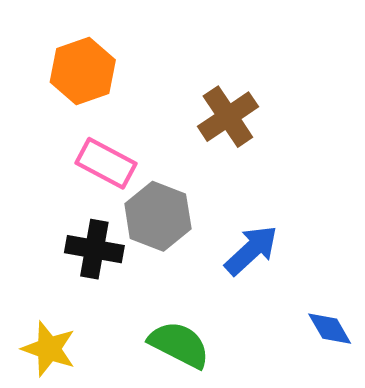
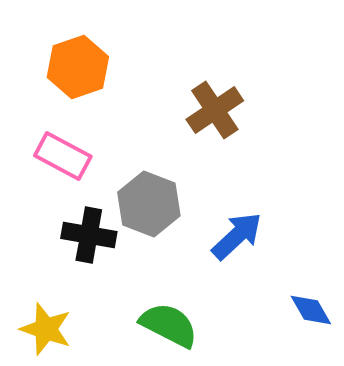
pink rectangle: (106, 163) -> (63, 156), moved

